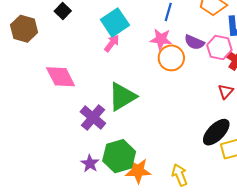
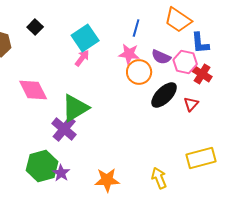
green triangle: (122, 97) -> (75, 108), moved
black ellipse: (216, 132) -> (164, 95), moved
green hexagon: (119, 156) -> (42, 166), moved
yellow arrow: (180, 175) -> (159, 178), moved

